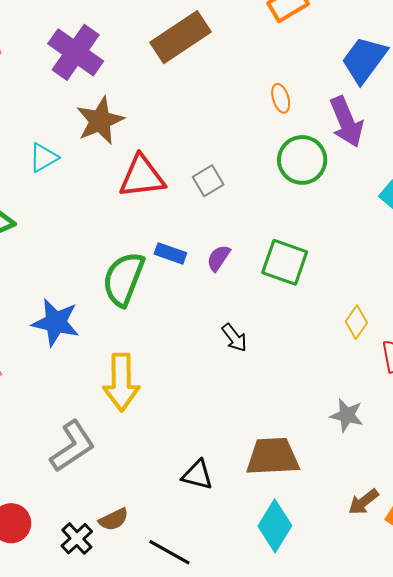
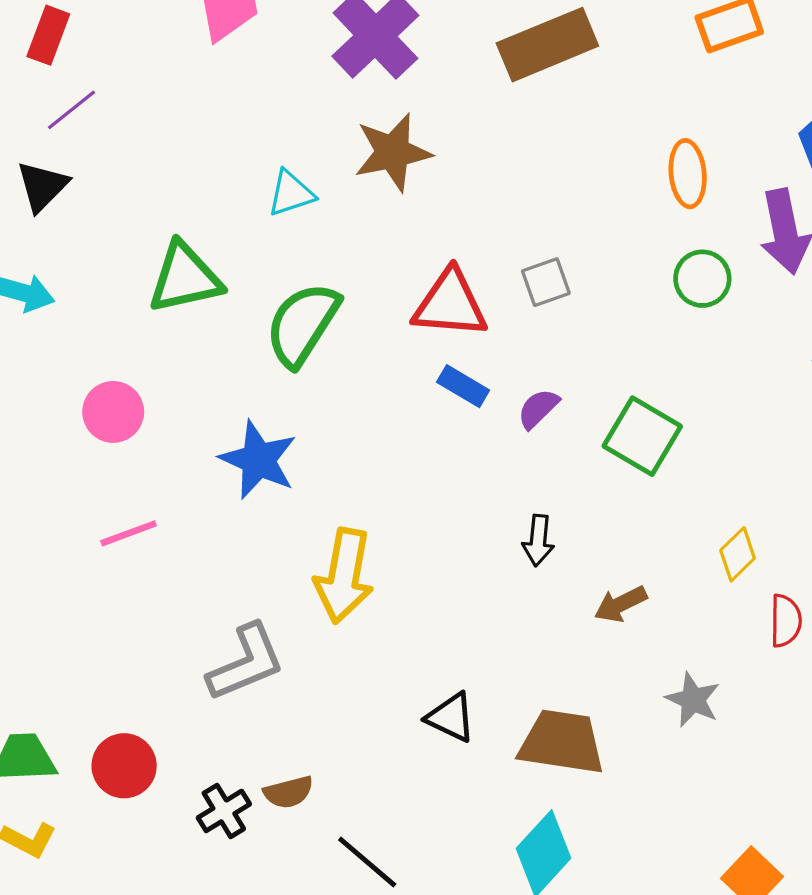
orange ellipse: (281, 98) -> (688, 174), size x1.4
green circle: (302, 160) -> (702, 279), size x0.7
red triangle: (142, 177) -> (450, 304), moved
green semicircle: (123, 279) -> (302, 324), moved
black arrow: (234, 338) -> (538, 540), turned 32
black triangle: (197, 475) -> (451, 717), moved
brown arrow: (363, 502) -> (621, 604), moved

